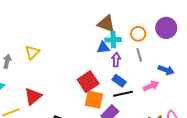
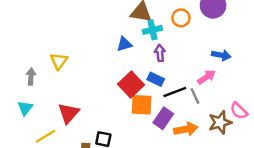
blue triangle: (103, 48) -> (124, 44), moved
gray line: (139, 55) -> (195, 96), moved
blue rectangle: (119, 81) -> (156, 79), moved

